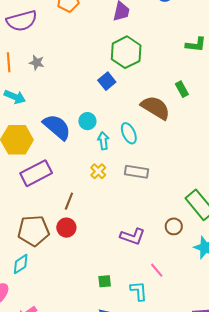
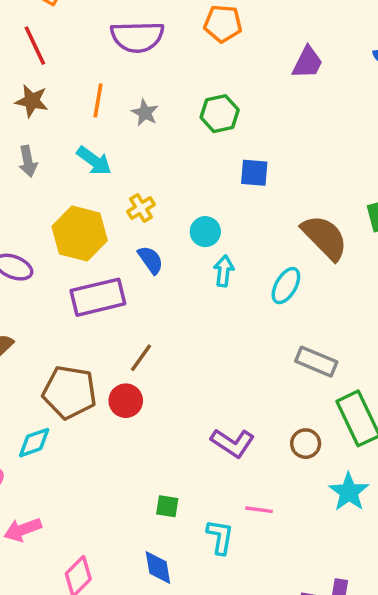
green hexagon: (126, 52) -> (220, 114), moved, size x0.7
blue square: (107, 81) -> (254, 173), turned 30
blue semicircle: (57, 127) -> (151, 260), moved, size x0.6
cyan ellipse: (129, 133) -> (286, 286), moved, turned 40
yellow cross: (98, 171) -> (141, 208), moved
gray rectangle: (136, 172) -> (316, 362), moved
pink line: (157, 270) -> (259, 510), turned -56

